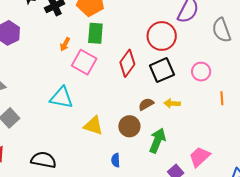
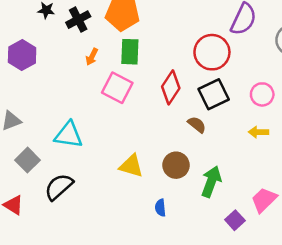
orange arrow: (65, 44) -> (92, 57), moved
cyan triangle: (61, 98) -> (69, 135), moved
yellow arrow: (172, 103) -> (258, 132), moved
brown semicircle: (146, 104) -> (197, 125), moved, turned 70
black semicircle: (43, 160) -> (59, 187), moved, turned -50

